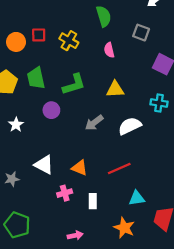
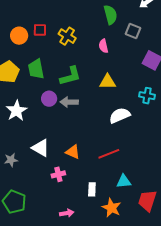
green semicircle: (104, 16) -> (110, 15), moved
gray arrow: (94, 123) -> (69, 102), moved, turned 36
white star: (16, 125) -> (16, 111), size x1.5
white rectangle: (93, 201) -> (92, 189), moved

